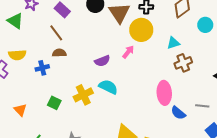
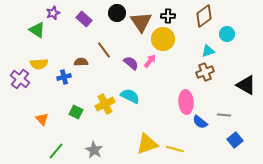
brown line: (56, 33) -> (104, 50), moved
cyan triangle: (173, 43) -> (208, 51), moved
purple semicircle: (102, 61) -> (131, 63), moved, turned -119

